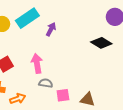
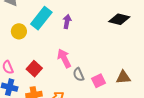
gray semicircle: (46, 83) -> (78, 74), turned -104

